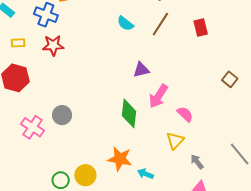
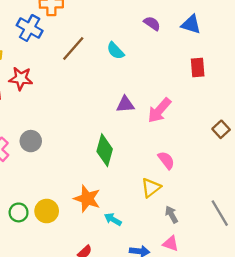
brown line: (160, 24) -> (73, 48), moved
red star: (53, 45) -> (21, 78), moved
pink arrow: (158, 96) -> (159, 110), moved

